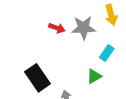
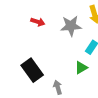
red arrow: (57, 28) -> (38, 22), moved

